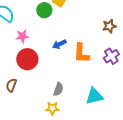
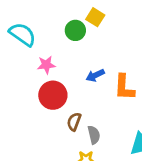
brown semicircle: (11, 85) -> (74, 122), moved
gray semicircle: (58, 89) -> (94, 135), turned -32

